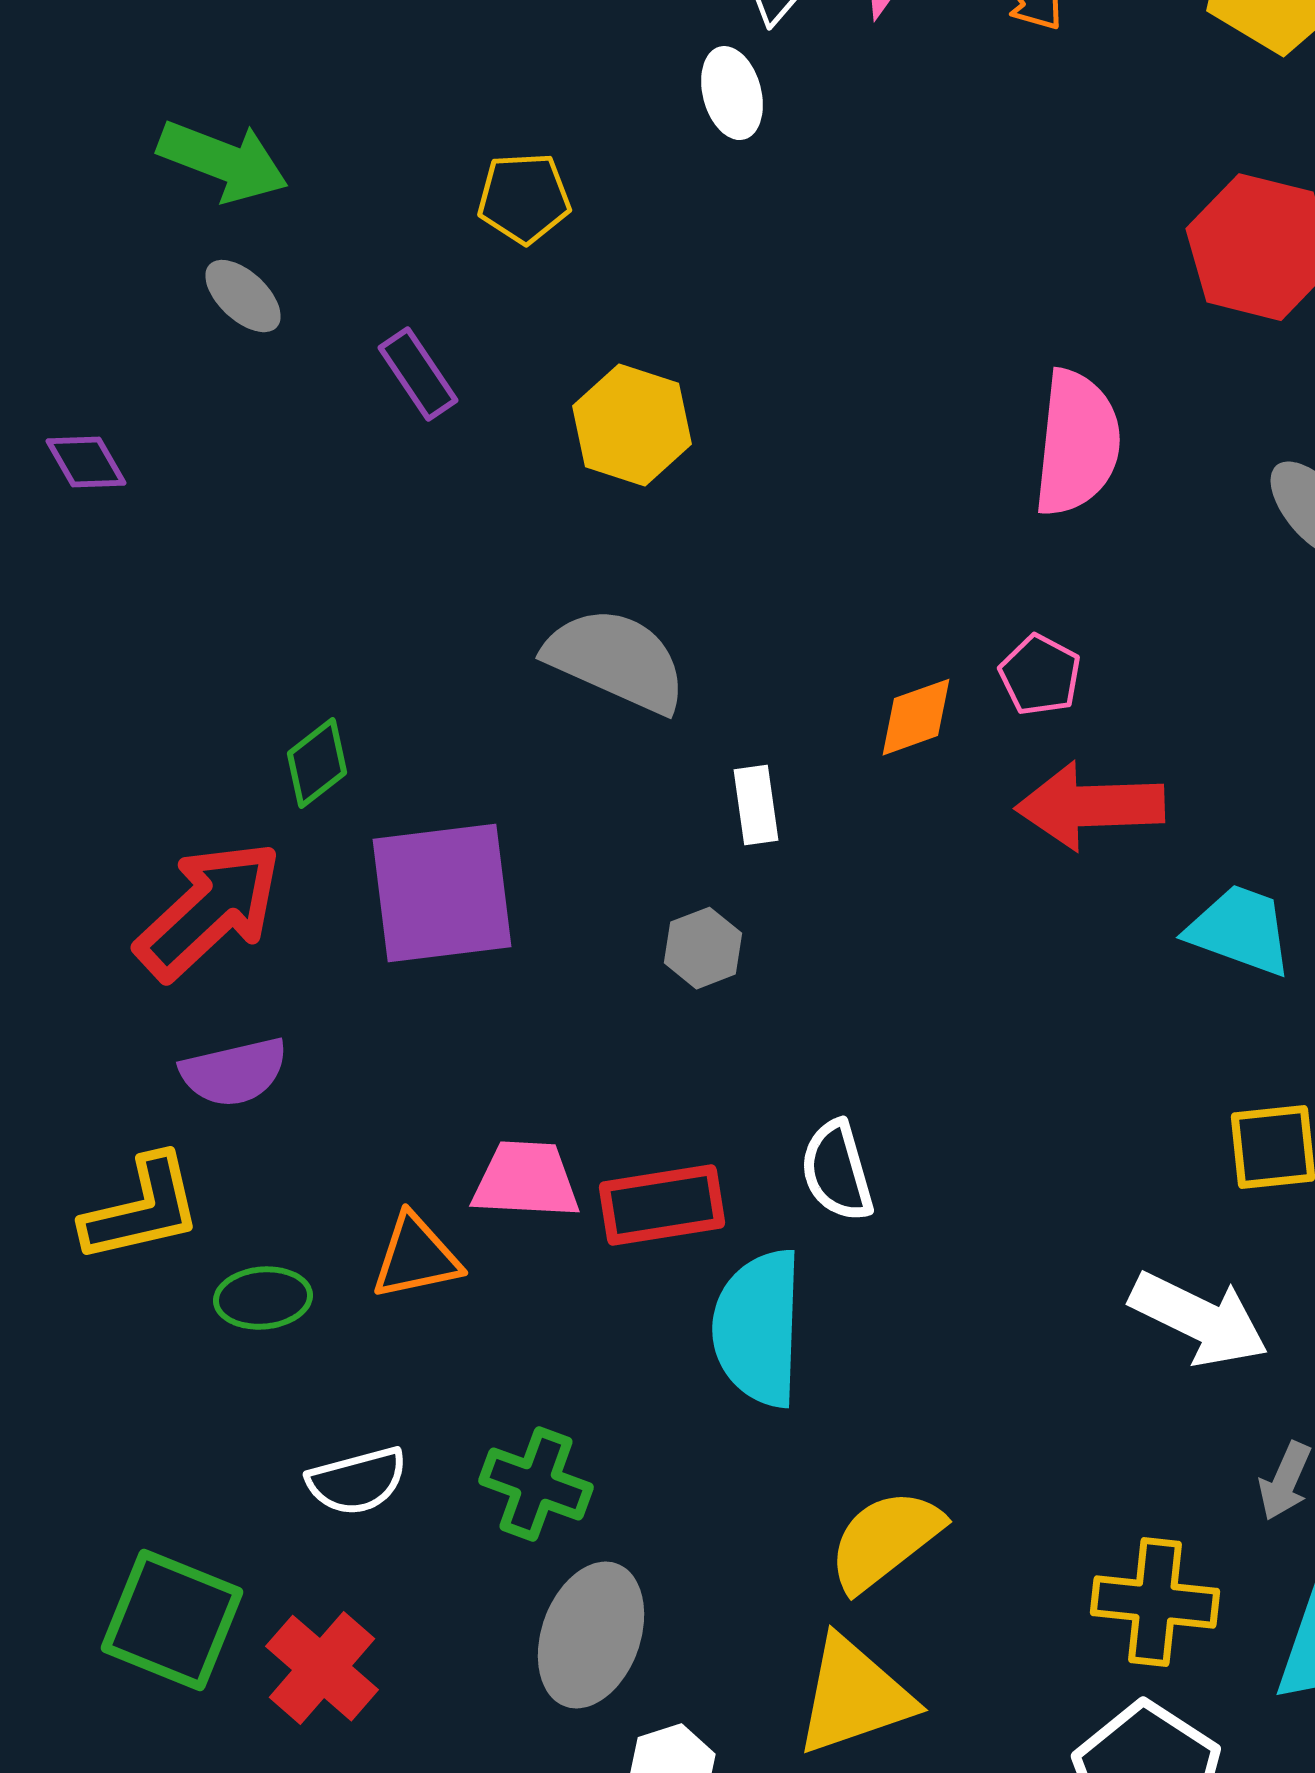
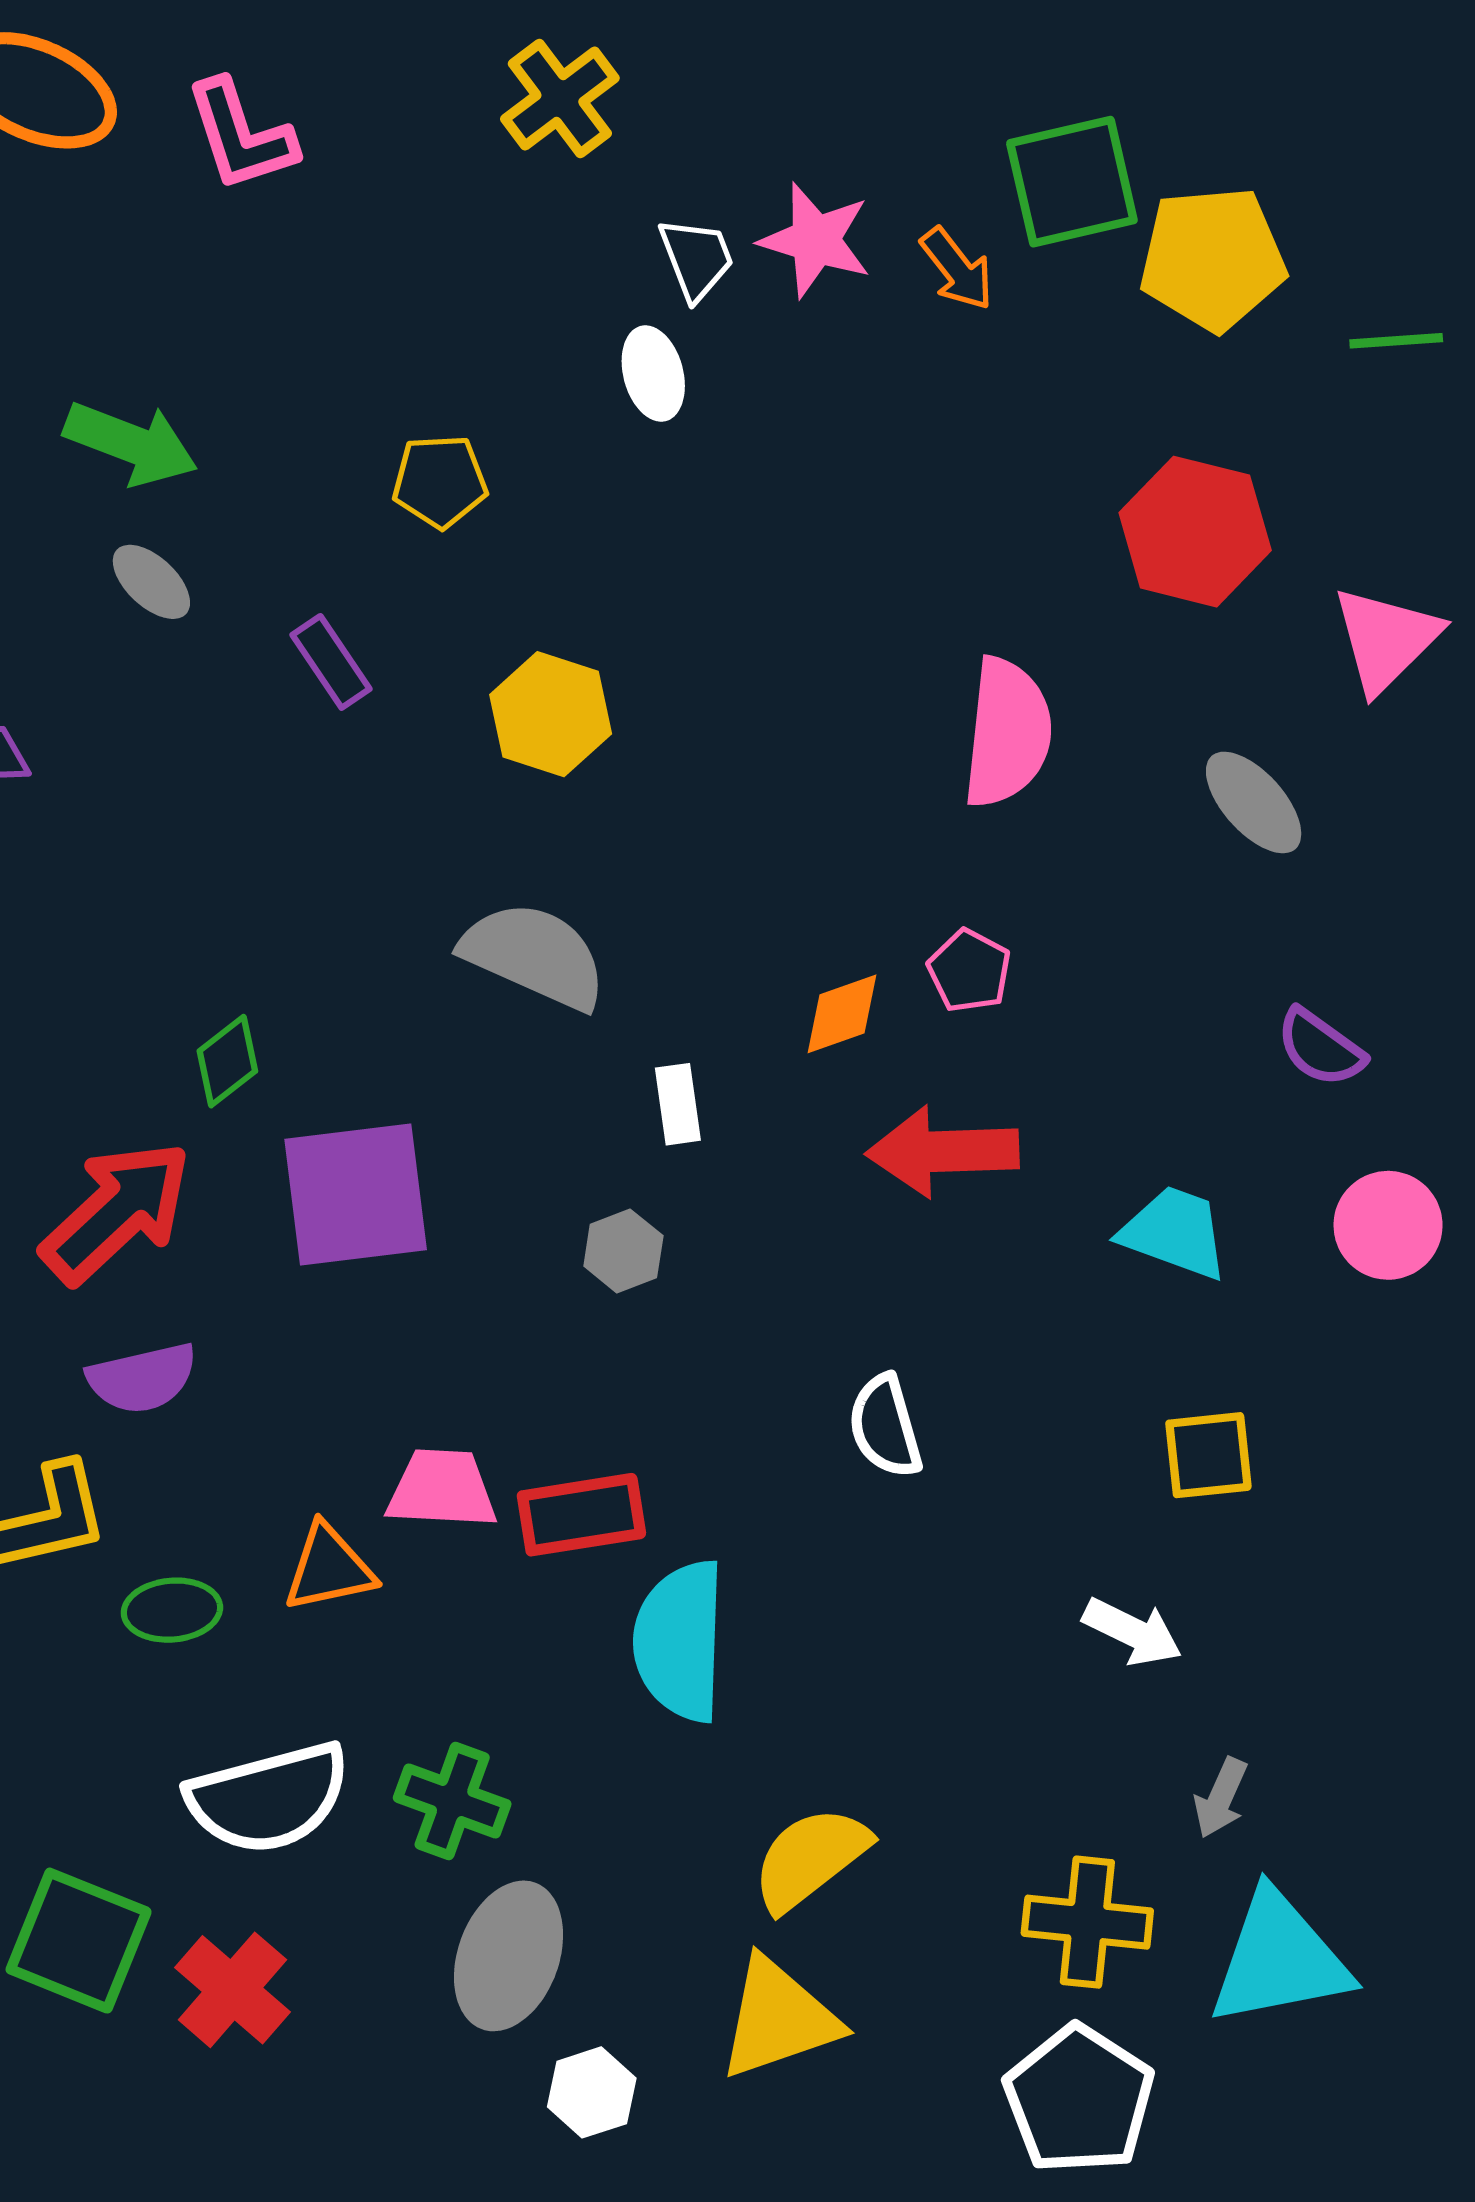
red arrow: (1090, 806) -> (943, 1151), moved
white semicircle: (837, 1171) -> (885, 1426), moved
white arrow: (1199, 1319) -> (1132, 1632), size x0.7
white semicircle: (357, 1481) -> (268, 1798), size x1.6

